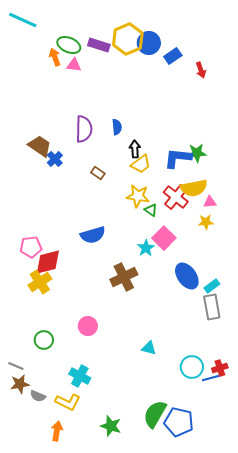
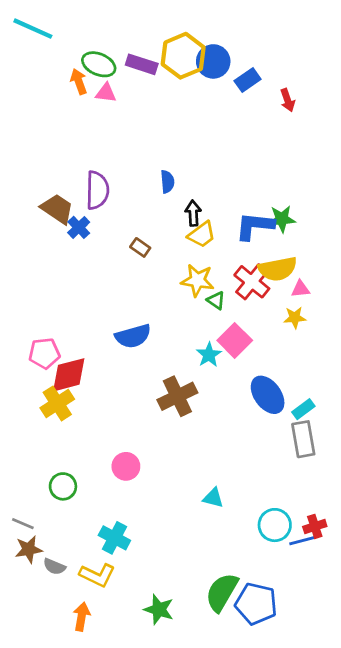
purple semicircle: (84, 129) -> (97, 190), moved

